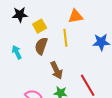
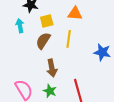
orange triangle: (76, 16) -> (75, 14), moved
cyan arrow: (17, 52) -> (20, 26), moved

